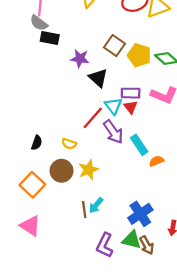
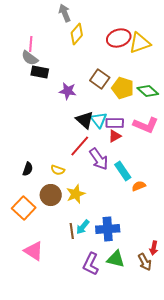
black triangle: (98, 78) -> (85, 120), moved
cyan triangle: (113, 106) -> (99, 120), moved
red triangle: (131, 107) -> (115, 136), turned 40
blue cross: (140, 214) -> (108, 229), moved, turned 30
pink triangle: (30, 226) -> (34, 251), moved
brown arrow: (147, 245) -> (145, 262), moved

